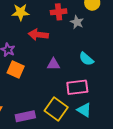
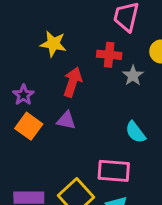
red arrow: (38, 35) -> (73, 82), turned 90
purple triangle: (53, 64) -> (66, 120), moved

